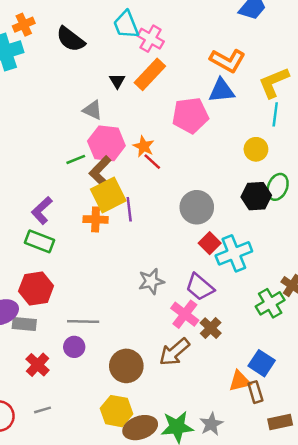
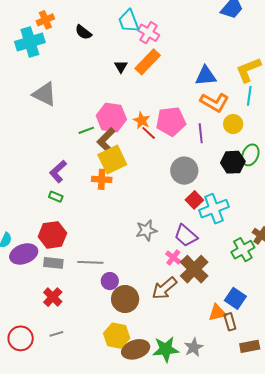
black semicircle: (71, 39) -> (83, 32), size x0.7
orange L-shape: (228, 60) -> (215, 102), moved
gray triangle: (93, 110) -> (45, 94), moved, size x1.5
pink pentagon: (190, 115) -> (171, 121), moved
purple line: (129, 209) -> (201, 133), moved
green rectangle: (39, 241) -> (56, 197), size x0.6
pink cross: (185, 314) -> (173, 258), size x0.7
gray rectangle: (24, 324) -> (53, 263), moved
brown cross: (211, 328) -> (194, 269), size x1.6
purple circle: (74, 347) -> (110, 281), moved

